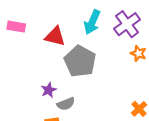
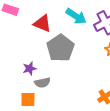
cyan arrow: (92, 22) -> (76, 16), turned -90

